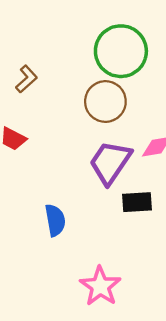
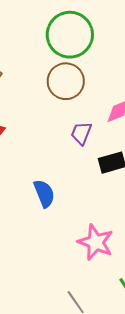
purple trapezoid: (110, 162) -> (81, 133), size x0.6

